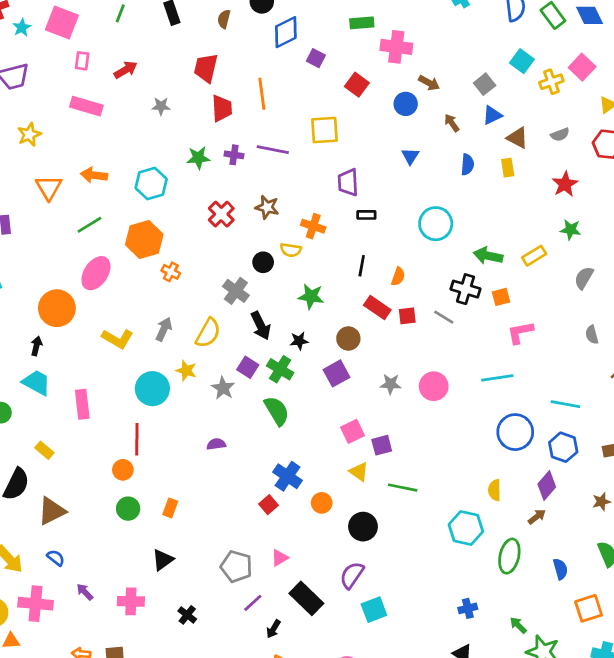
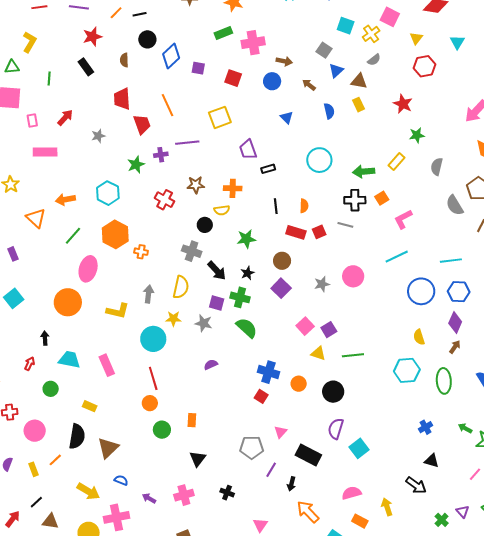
gray semicircle: (560, 135) -> (374, 60), moved
gray semicircle: (592, 335) -> (455, 205), size x1.5
black arrow: (36, 346) -> (45, 338), moved

